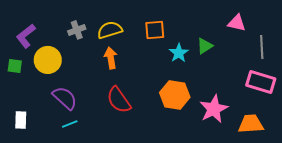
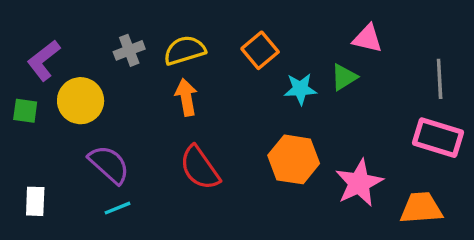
pink triangle: (237, 23) -> (367, 39), moved
orange square: (155, 30) -> (260, 50), turned -35
cyan star: (179, 53) -> (300, 89), turned 30

